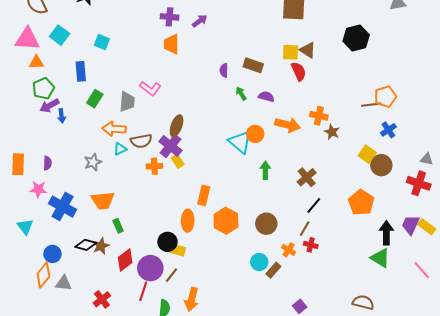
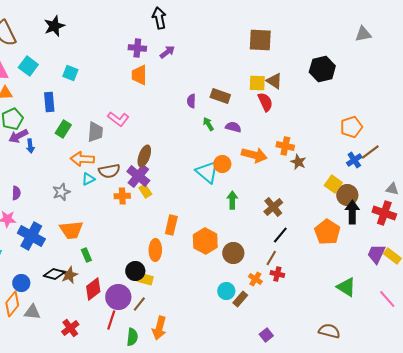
brown line: (371, 105) -> (370, 152), moved, turned -30
orange hexagon: (226, 221) -> (205, 241), moved
black arrow: (386, 233) -> (352, 212), moved

